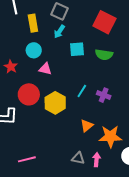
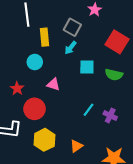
cyan circle: (34, 50) -> (35, 62), moved
red star: (11, 67) -> (17, 89), moved
yellow hexagon: (55, 103) -> (44, 140), moved
orange triangle: (87, 126) -> (76, 146), moved

